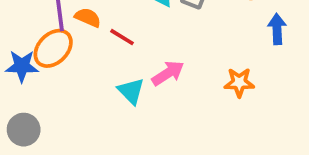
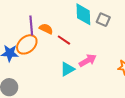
cyan triangle: (131, 91) -> (67, 69), turned 42

